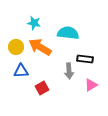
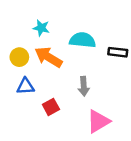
black rectangle: (85, 59) -> (118, 52), moved
pink triangle: (91, 85) -> (98, 121), moved, size x1.5

